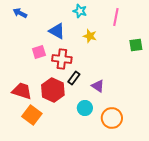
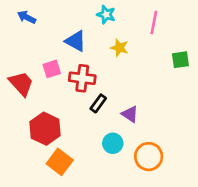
red hexagon: (53, 90) -> (45, 129), moved
red trapezoid: (22, 91) -> (21, 84), moved, turned 30
orange square: (32, 115) -> (60, 162), moved

